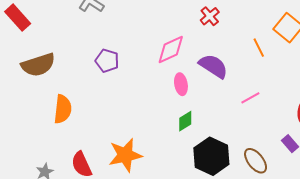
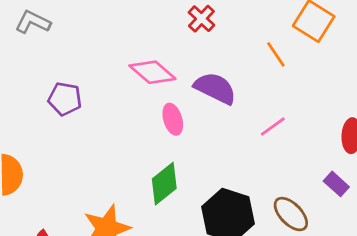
pink diamond: (171, 49) -> (152, 72), turned 72
green diamond: (185, 121) -> (164, 184), moved, size x1.4

